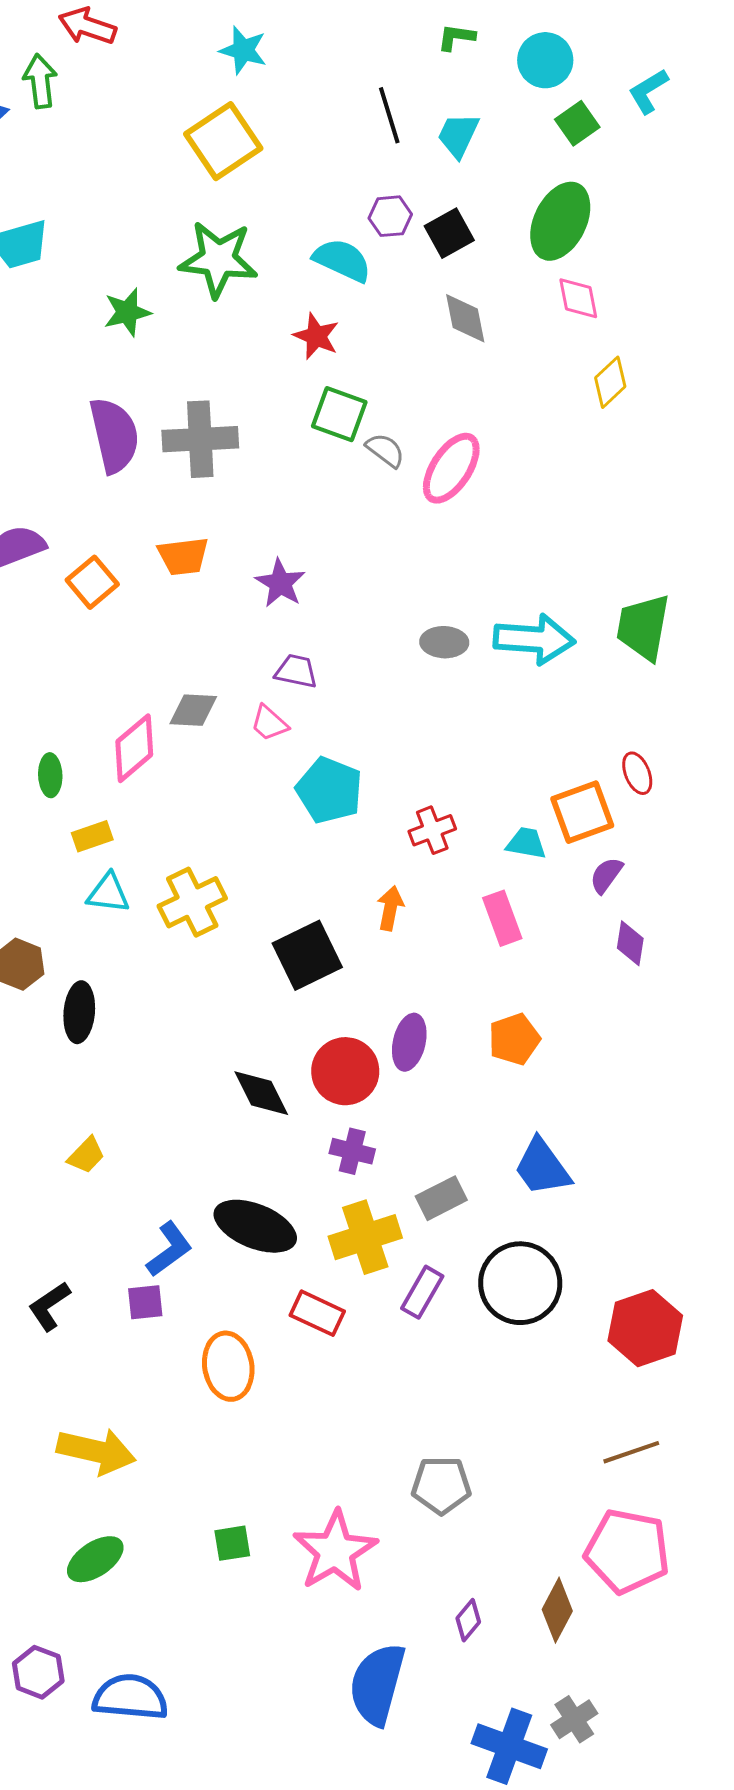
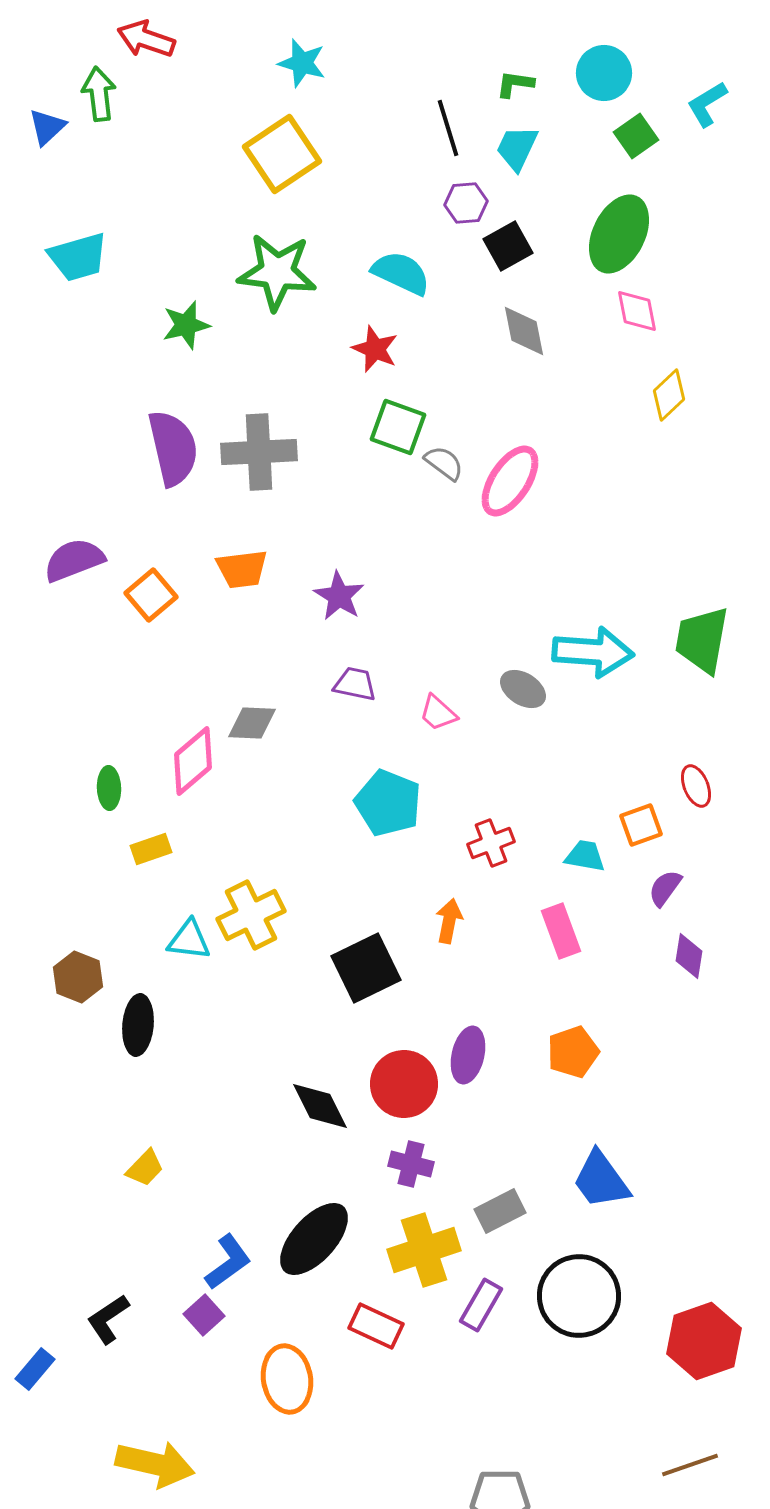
green L-shape: (456, 37) -> (515, 84), moved
purple hexagon: (390, 216) -> (466, 203), moved
gray ellipse: (444, 642) -> (523, 689), moved, turned 30
pink trapezoid: (269, 723) -> (438, 713), moved
orange square: (582, 812) -> (641, 825), size x0.7
cyan triangle: (108, 893) -> (189, 940), moved
black ellipse: (255, 1226) -> (314, 1239), turned -70
purple square: (145, 1302) -> (204, 1315), turned -36

